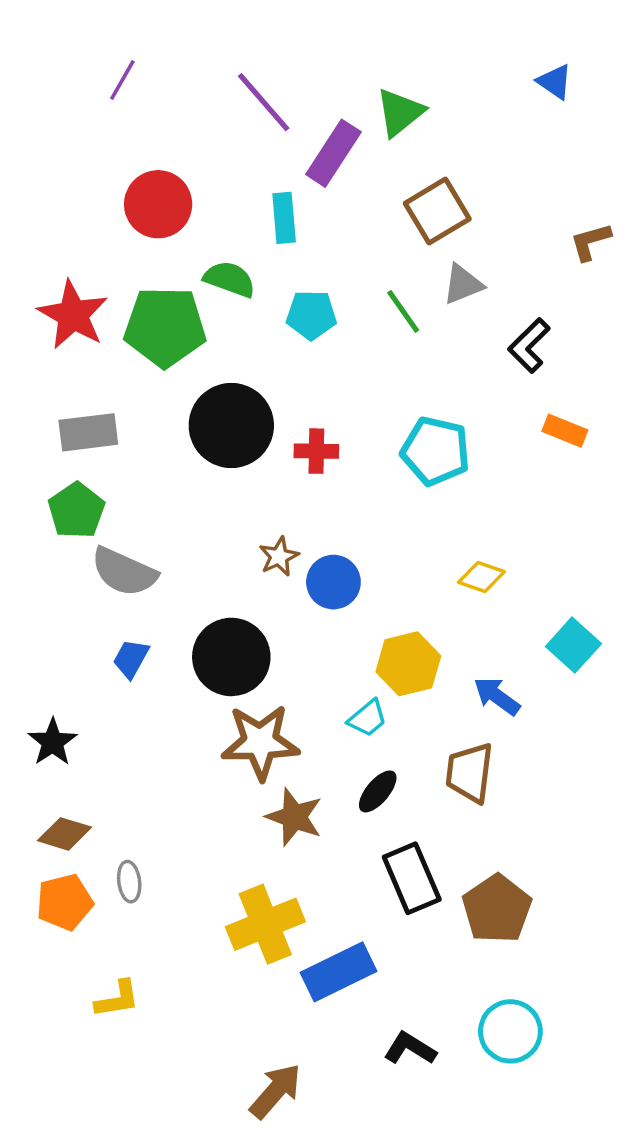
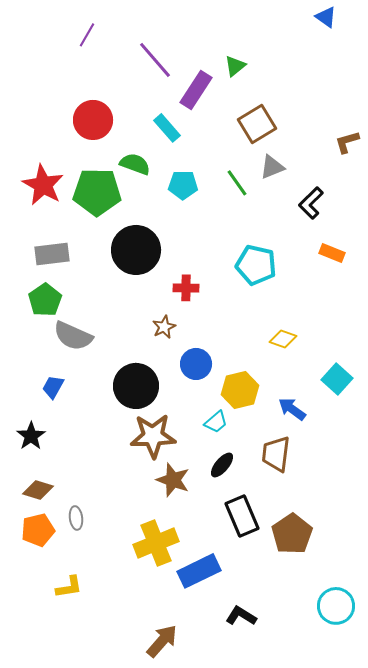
purple line: (122, 80) -> (87, 35), moved
blue triangle: (555, 82) -> (326, 17), moved
green triangle: (400, 112) -> (235, 66), size x0.7
cyan rectangle: (284, 218) -> (167, 128), turned -36
red cross: (316, 451) -> (186, 288), moved
blue circle: (333, 582) -> (196, 364), moved
blue trapezoid: (131, 659) -> (53, 387), moved
cyan circle: (510, 1031) -> (336, 606), moved

